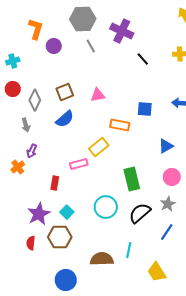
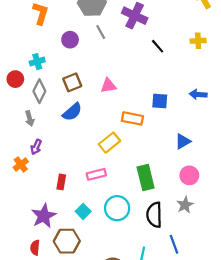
purple circle: (54, 46) -> (70, 40), moved
cyan cross: (13, 61) -> (37, 62), moved
pink rectangle: (79, 164) -> (96, 174), moved
cyan square: (67, 212) -> (83, 211), moved
black semicircle: (140, 213) -> (154, 215), turned -50
blue line: (167, 232) -> (174, 244), moved, turned -54

